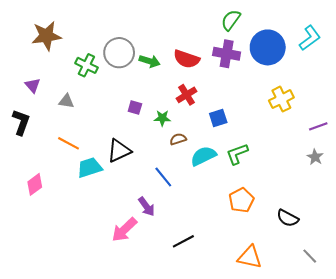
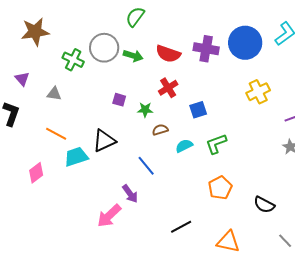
green semicircle: (231, 20) -> (135, 17), moved
cyan semicircle: (203, 156) -> (184, 146), size x0.7
pink diamond: (35, 184) -> (36, 173), moved
black line: (183, 241) -> (181, 227), moved

